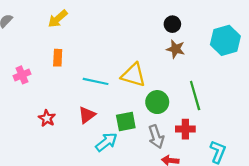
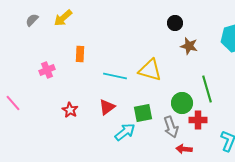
yellow arrow: (58, 19) -> (63, 18), moved
black circle: (172, 24) -> (175, 23), moved
green circle: (157, 102) -> (182, 103), moved

